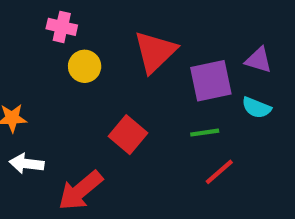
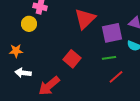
yellow circle: (85, 66) -> (29, 24), moved

